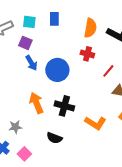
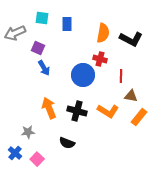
cyan square: (29, 22) -> (42, 18), moved
blue circle: (57, 70) -> (83, 75), moved
red line: (108, 71) -> (121, 76), turned -40
orange L-shape: (95, 123) -> (108, 111), moved

